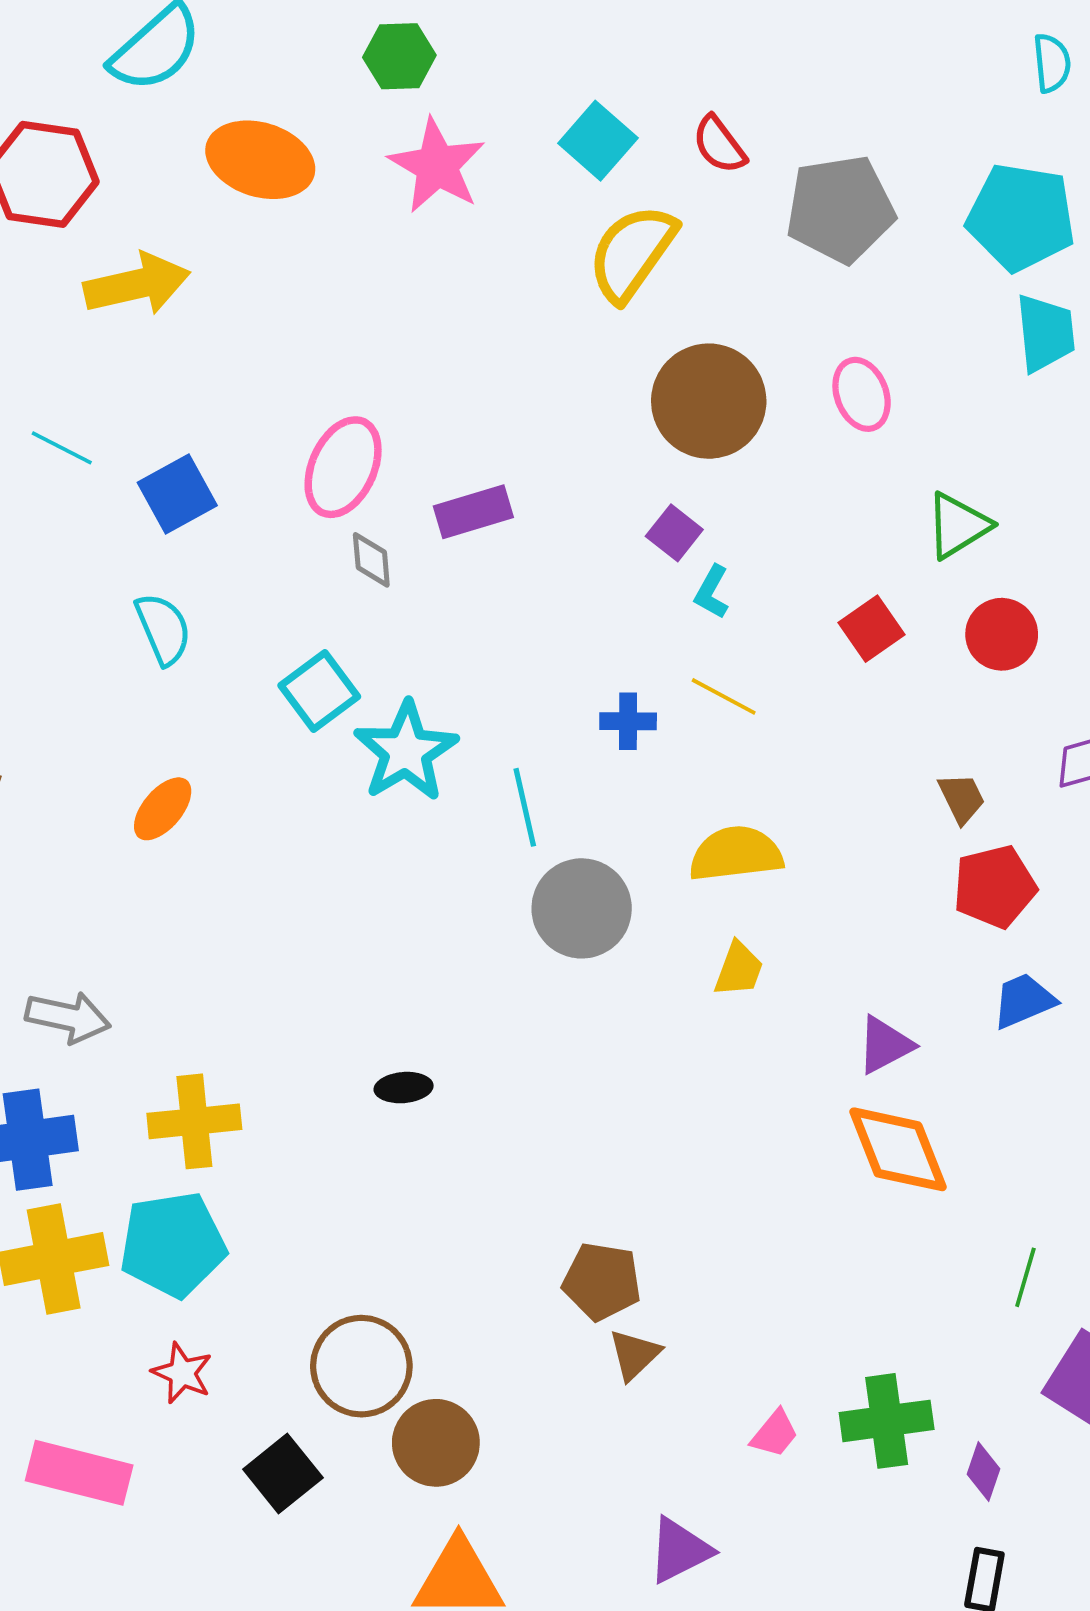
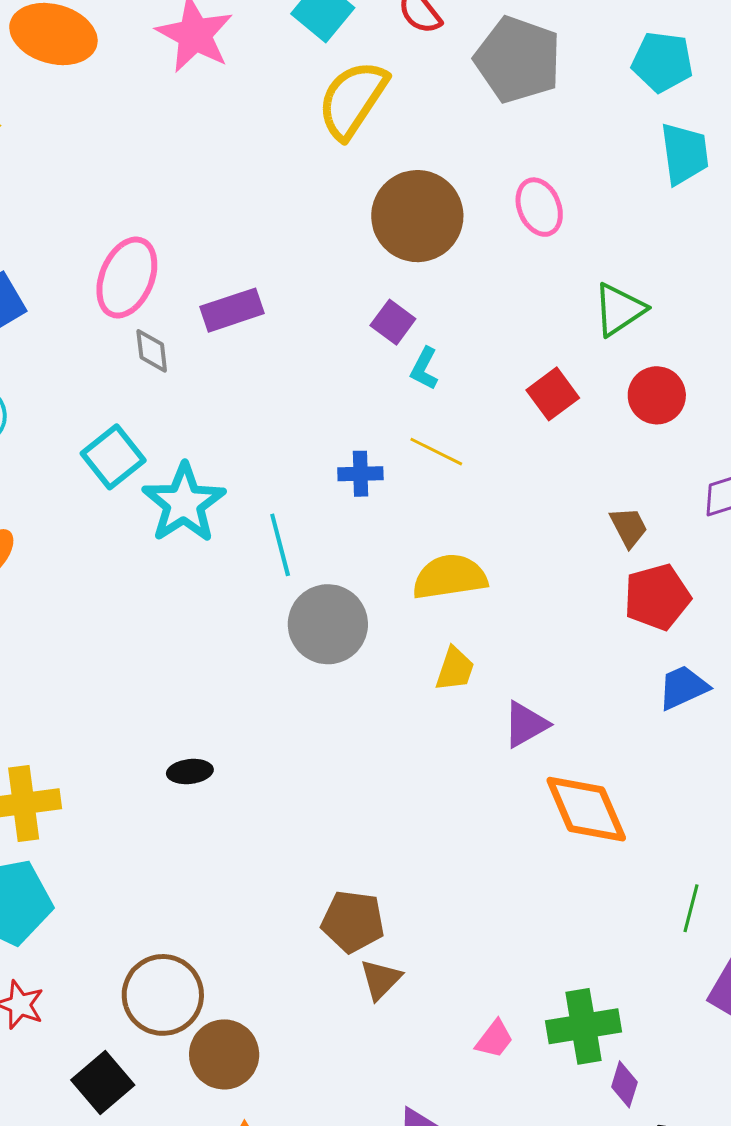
gray pentagon: (840, 209) -> (518, 60), turned 30
cyan pentagon: (1021, 217) -> (662, 62), size x0.7
purple triangle: (885, 1045) -> (526, 724), moved
purple diamond: (984, 1472) -> (624, 1084), moved

